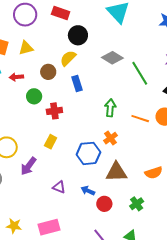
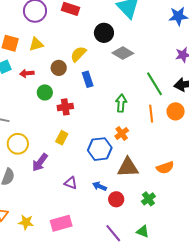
black circle: (78, 35) -> (104, 33), moved
green line: (140, 73) -> (155, 84), moved
orange line: (140, 119) -> (151, 114), turned 66

